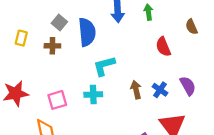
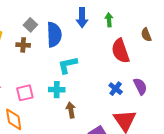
red semicircle: (163, 47) -> (120, 51), size x1.4
brown arrow: (136, 90) -> (71, 110), moved

